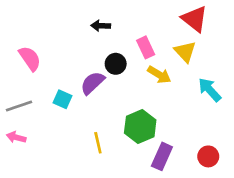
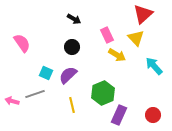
red triangle: (195, 19) -> (143, 14), turned 40
black arrow: (101, 26) -> (74, 19), turned -152
black circle: (116, 64) -> (72, 47), moved
purple semicircle: (92, 83) -> (68, 75), moved
gray line: (19, 106) -> (35, 94), moved

